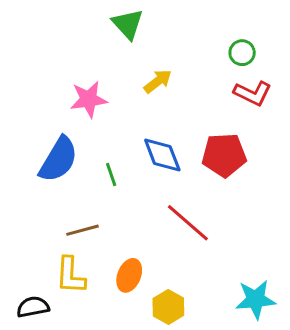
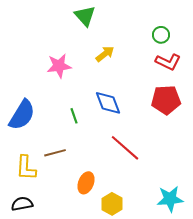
red pentagon: (224, 155) -> (166, 100), moved
blue semicircle: (58, 160) -> (22, 115), moved
yellow L-shape: (71, 275) -> (26, 168), moved

